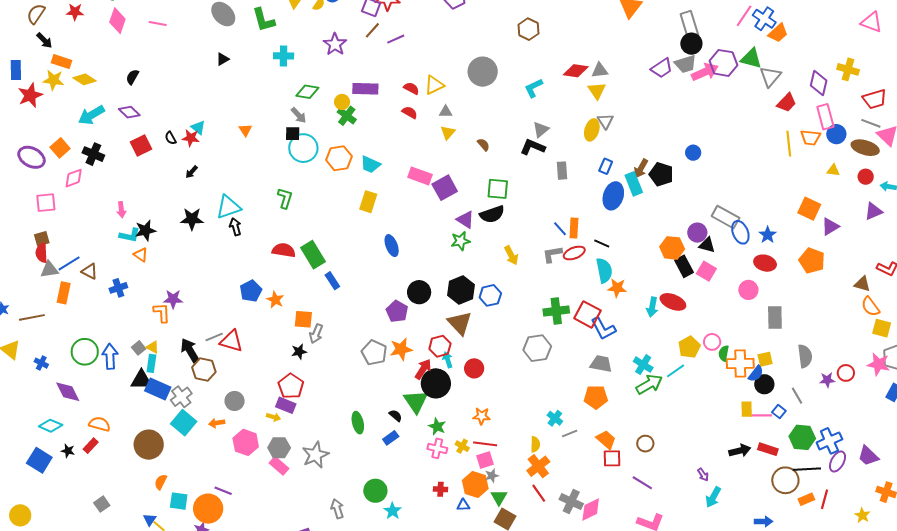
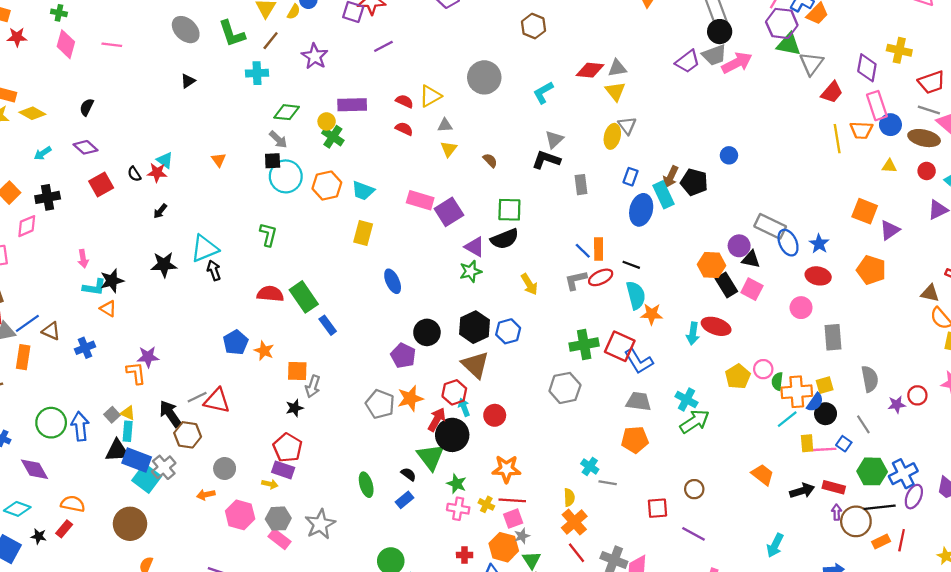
brown line: (372, 30) -> (271, 41), moved
purple hexagon: (723, 63) -> (782, 23), moved
cyan arrow: (91, 115) -> (43, 153), size x0.6
black cross: (93, 154) -> (48, 197), turned -30
cyan line: (676, 371) -> (787, 419), moved
orange star: (482, 416) -> (506, 469), size x1.4
cyan square: (184, 423) -> (147, 478), moved
gray line: (570, 433) -> (608, 483), turned 35
orange trapezoid: (606, 440) -> (762, 475), moved
purple arrow: (703, 475) -> (837, 512), moved, turned -144

